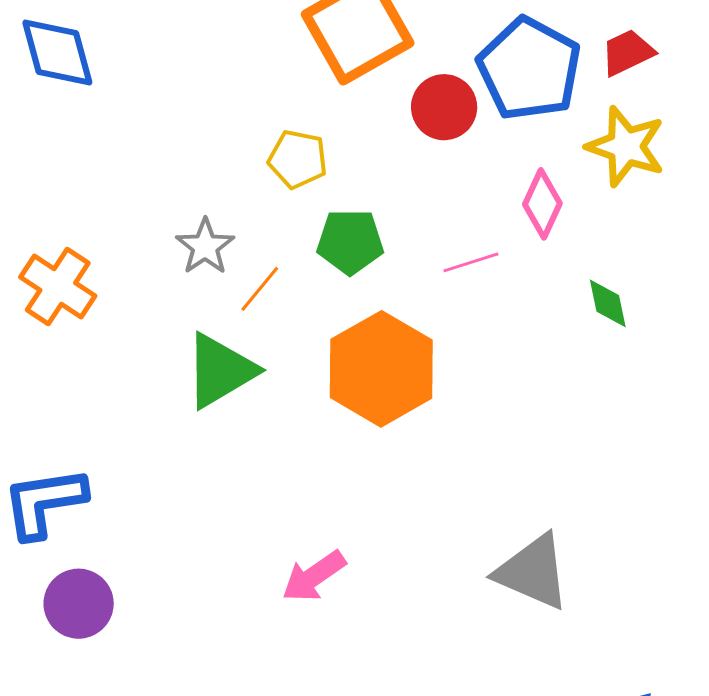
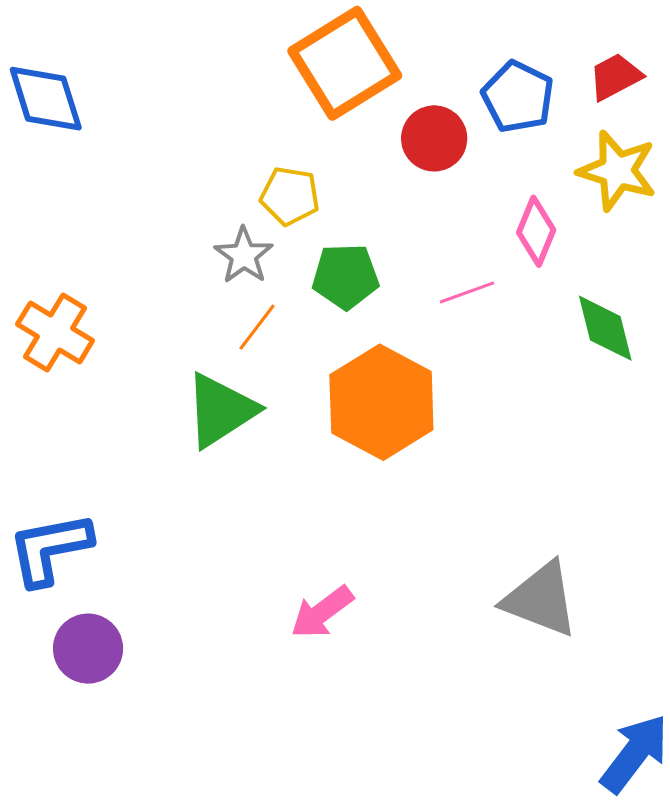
blue pentagon: (529, 69) -> (518, 97), size x0.7
gray star: (205, 247) -> (244, 255), moved
green diamond: (608, 303) -> (605, 328), size x1.4

